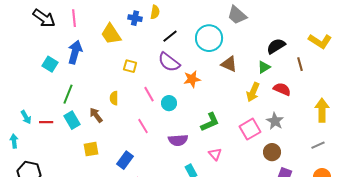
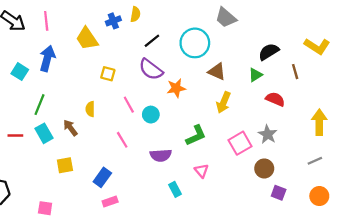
blue cross: (135, 18) -> (113, 21), turned -32
yellow arrow: (253, 92) -> (223, 102), moved

